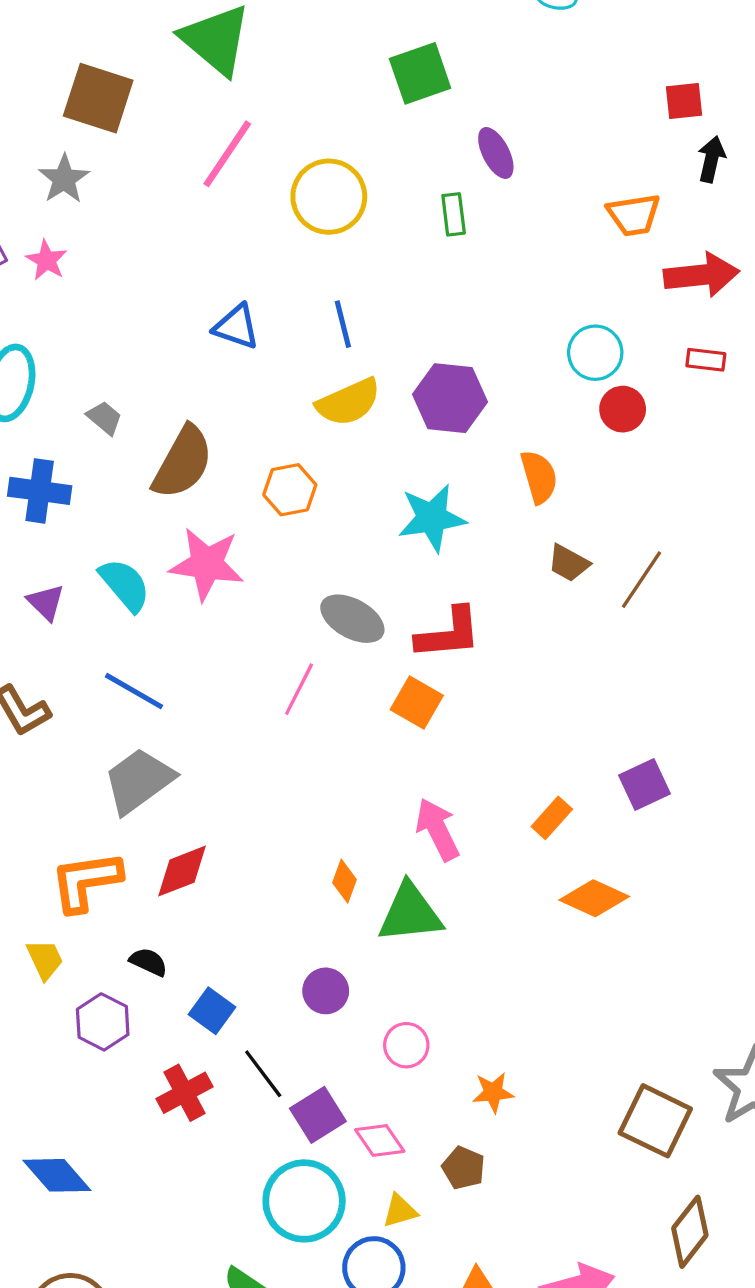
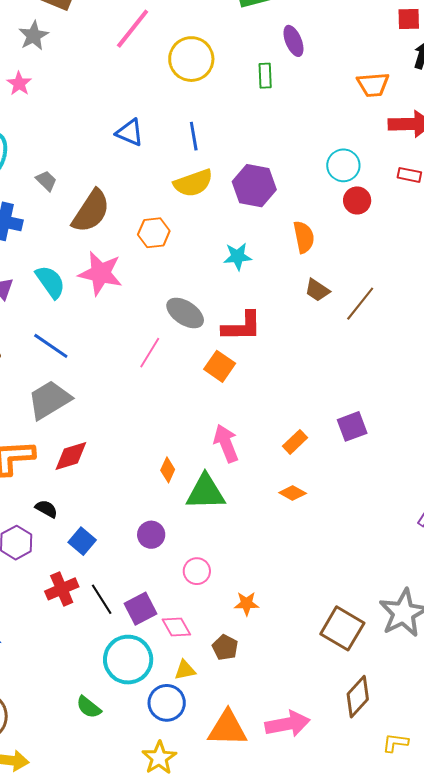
cyan star: (432, 518) -> (238, 256), size x0.7
orange diamond: (594, 898) -> (293, 493), moved, size x0.7
black line: (263, 1074) -> (102, 599), moved

